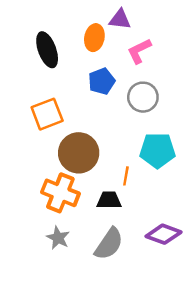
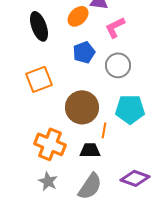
orange ellipse: (94, 38) -> (78, 16), turned 35
brown circle: (79, 153) -> (82, 107), moved

